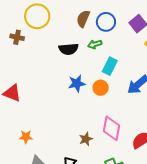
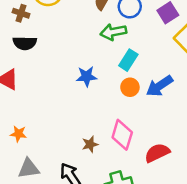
green arrow: (95, 44) -> (113, 32), size x1.5
black semicircle: (69, 49) -> (25, 43), moved
orange circle: (101, 88) -> (130, 87), moved

